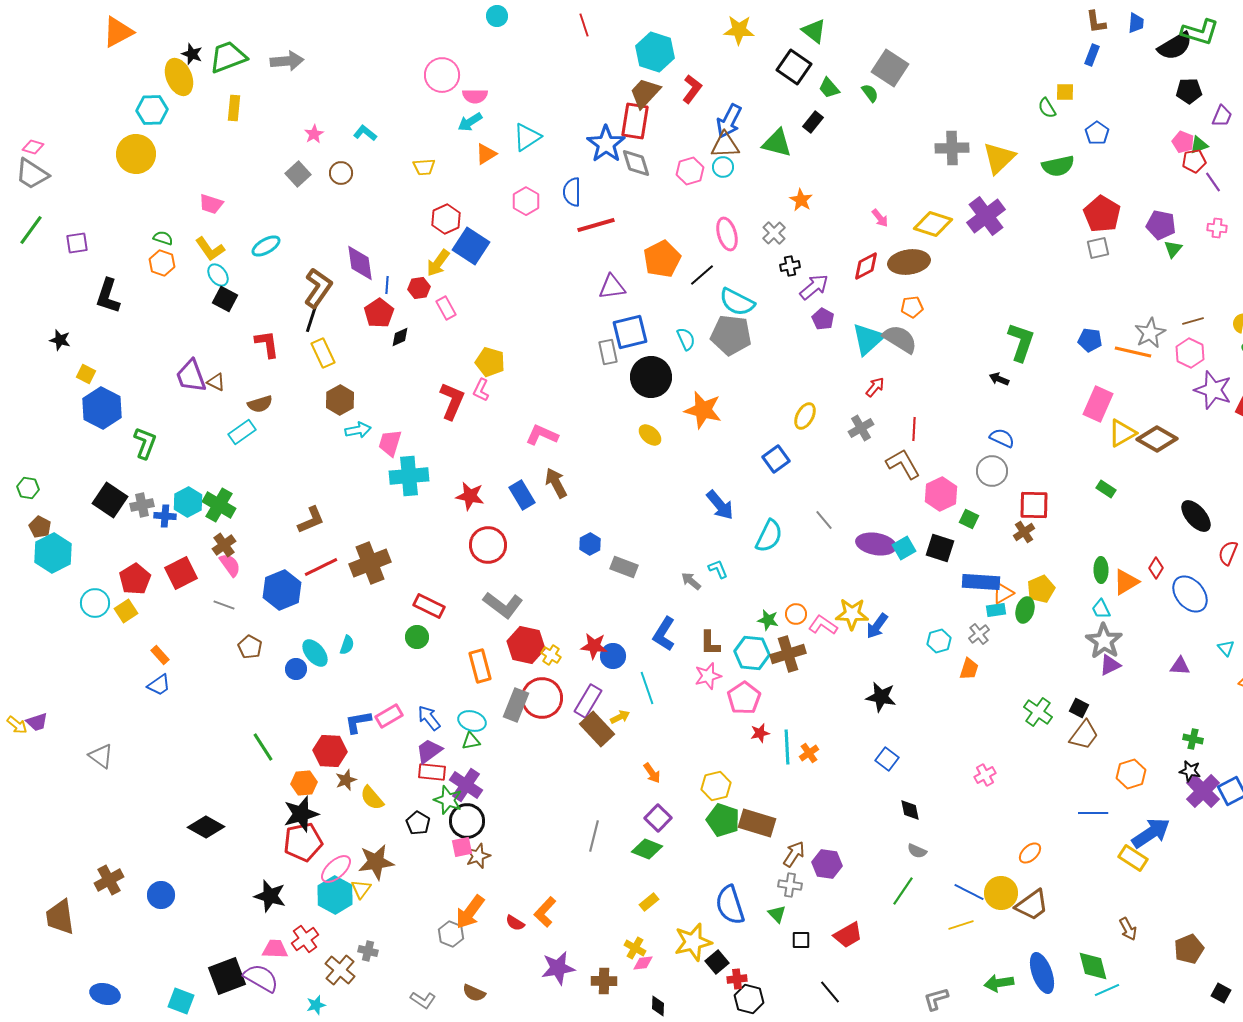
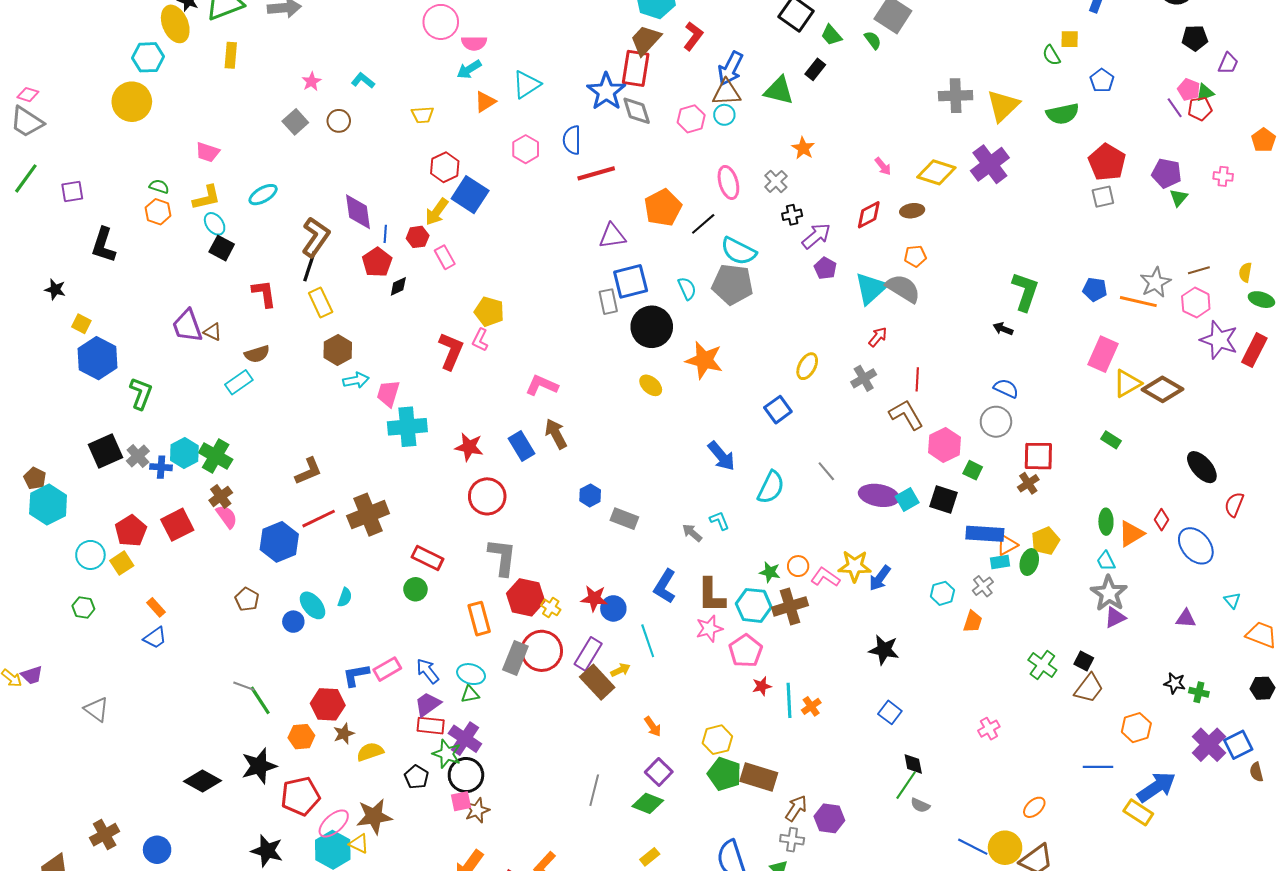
purple line: (1213, 182) -> (1175, 108), moved
yellow L-shape: (210, 249) -> (207, 198), turned -68
brown ellipse: (909, 262) -> (912, 211), size x0.6
green hexagon: (28, 488) -> (83, 607), moved
black square: (110, 500) -> (106, 451), turned 32
gray cross: (142, 505) -> (138, 456), turned -30
gray line: (224, 605) -> (244, 686), moved
gray L-shape: (503, 605) -> (502, 557), turned -120
brown L-shape: (710, 643) -> (711, 595), size x1.4
black star: (1190, 771) -> (1175, 683), moved
yellow semicircle: (372, 798) -> (370, 752), turned 112
black star: (301, 814) -> (259, 766), moved
yellow triangle: (361, 889) -> (359, 844), turned -40
green line: (903, 891) -> (906, 785), moved

